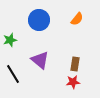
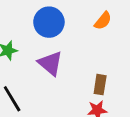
purple triangle: (40, 60) -> (50, 63), moved

